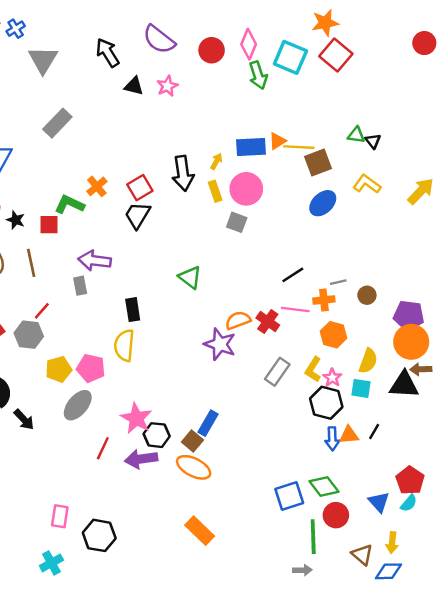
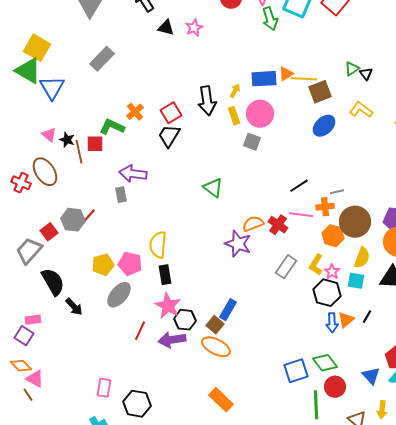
green triangle: (356, 135) -> (352, 69), turned -42
brown line: (31, 263) -> (79, 152), moved
brown circle: (367, 295) -> (355, 222), moved, size x2.0
black rectangle: (133, 310) -> (165, 275), moved
gray hexagon: (29, 335) -> (73, 220), moved
orange triangle: (349, 435) -> (346, 320), turned -36

